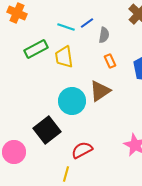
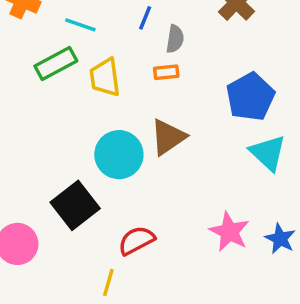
blue line: (87, 23) -> (145, 18), turned -32
cyan line: (66, 27) -> (80, 25), moved
orange rectangle: (110, 61) -> (166, 72), moved, turned -72

